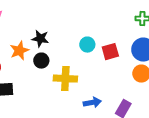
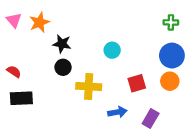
orange star: (19, 51) -> (40, 22), moved
red square: (110, 52) -> (137, 83), moved

